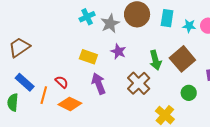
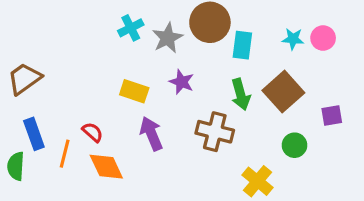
cyan rectangle: (167, 18) -> (242, 45), moved
blue rectangle: (25, 82) -> (34, 134), turned 30
brown cross: (139, 83) -> (215, 132), turned -30
orange diamond: (70, 104) -> (106, 167), turned 40

